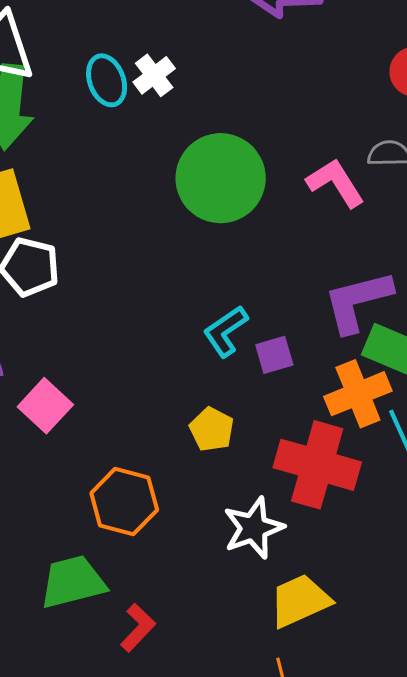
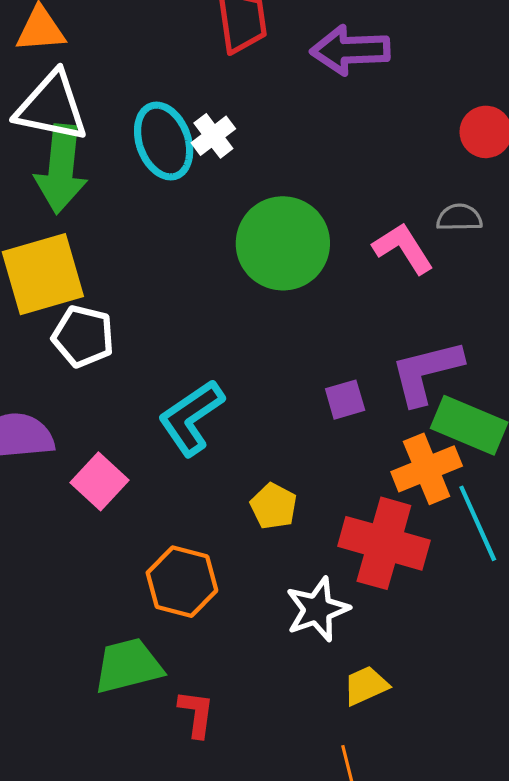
cyan ellipse: (107, 80) -> (164, 141), size x1.4
cyan L-shape: (226, 331) -> (191, 418), moved, size x1.4
purple square: (274, 355) -> (345, 400), moved
yellow trapezoid: (300, 601) -> (366, 686), size x0.7
red L-shape: (138, 628) -> (196, 714), turned -36

